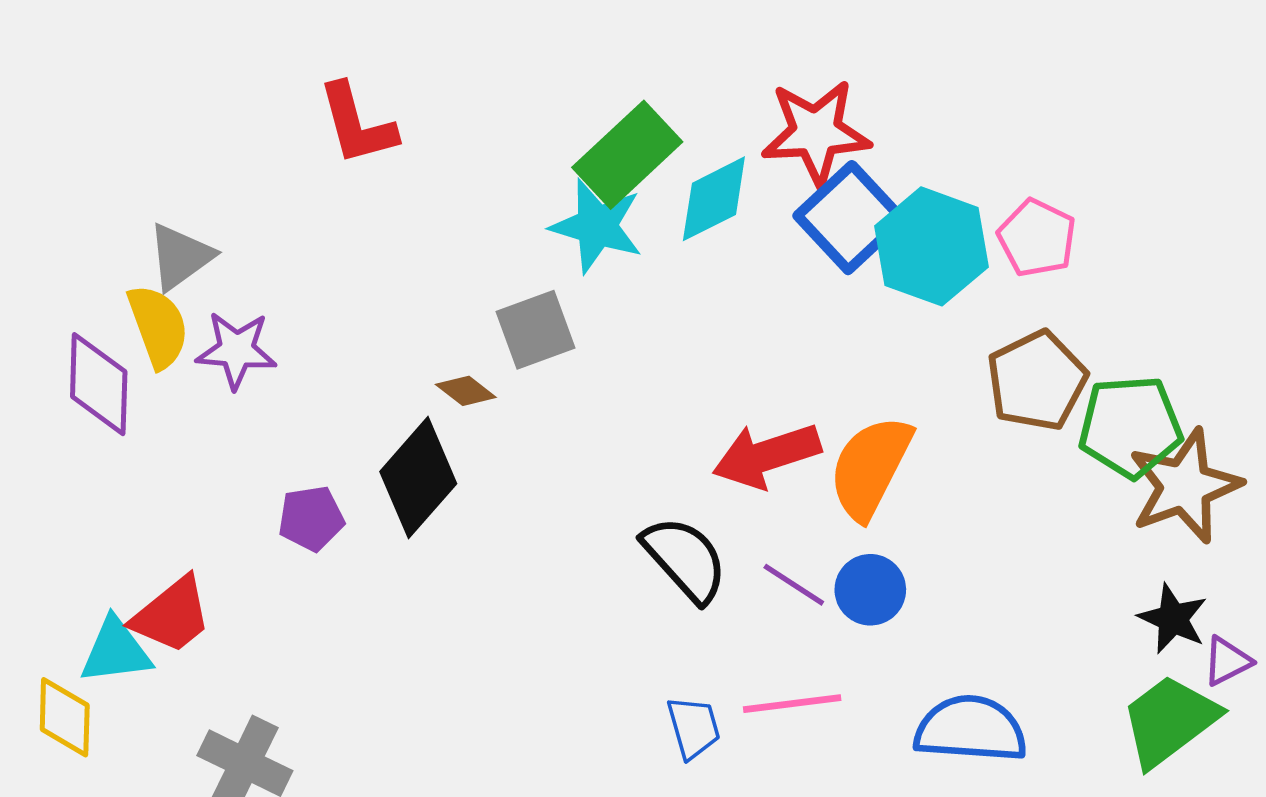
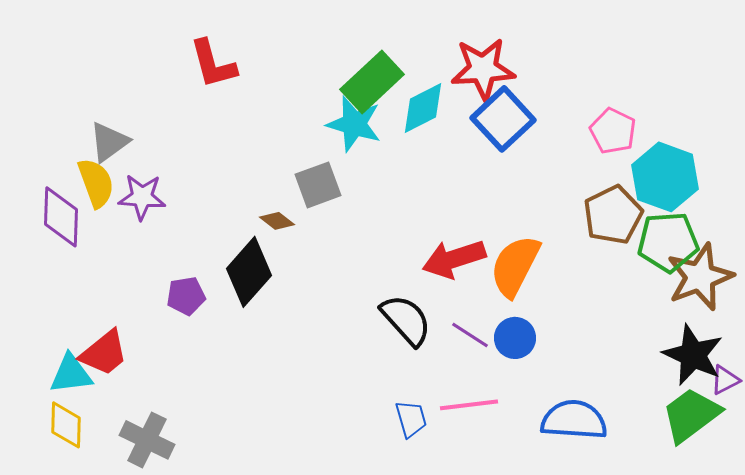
cyan hexagon: (932, 246) -> (665, 177), moved
black star: (1173, 619) -> (693, 355), size x1.5
yellow diamond: (65, 717) -> (66, 425), moved

